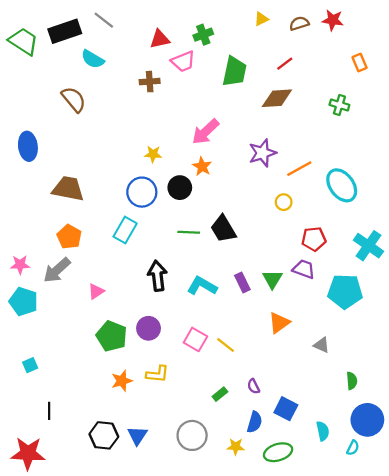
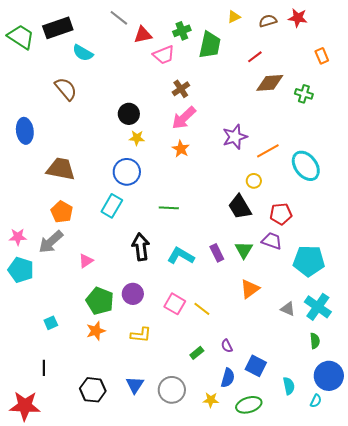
gray line: (104, 20) -> (119, 18), moved
green trapezoid: (234, 71) -> (210, 45), moved
brown cross: (150, 82) -> (181, 89), moved, turned -30
brown diamond: (277, 98) -> (270, 83), moved
black circle: (180, 188) -> (129, 114), moved
black trapezoid: (223, 229) -> (240, 207), moved
cyan cross: (368, 246) -> (318, 307), moved
cyan square: (30, 365) -> (51, 323), moved
orange star: (122, 381) -> (96, 331), moved
blue triangle: (137, 435) -> (135, 385), moved

